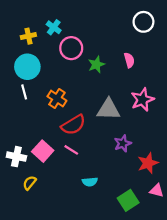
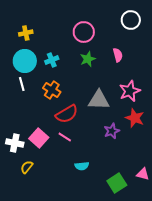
cyan cross: (54, 27) -> (52, 60), moved, turned 32
pink circle: (71, 48) -> (84, 32), moved
red star: (148, 163) -> (135, 118), moved, turned -30

